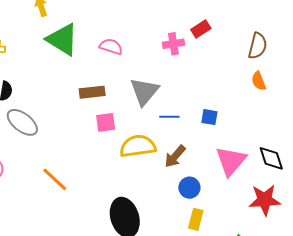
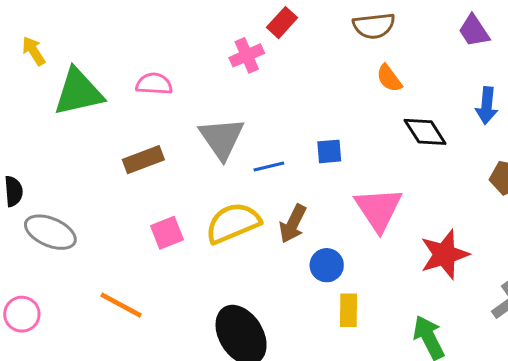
green triangle: (62, 39) -> (78, 92), turned -30
brown semicircle: (258, 46) -> (374, 26), turned 84
pink square: (106, 122) -> (167, 233), moved
black diamond: (271, 158) -> (425, 132), moved

